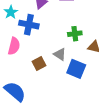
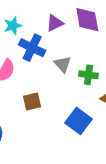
gray triangle: (60, 54) -> (63, 64), moved

